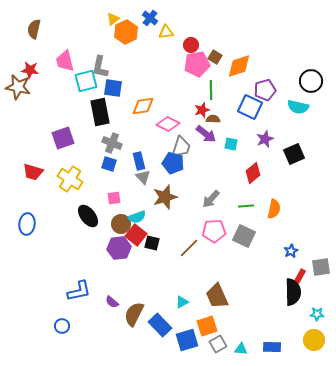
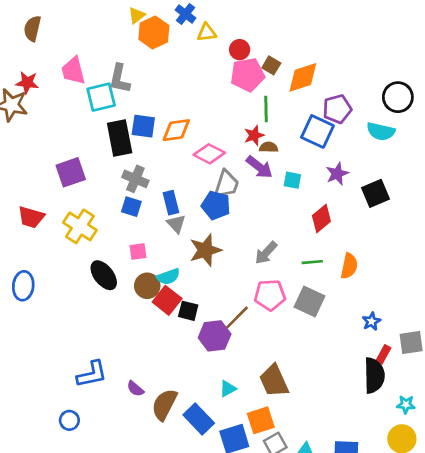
blue square: (113, 88) -> (143, 126), moved
purple hexagon: (119, 248) -> (215, 336), moved

